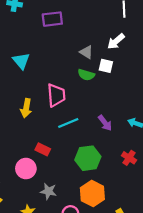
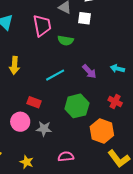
green semicircle: (86, 75) -> (66, 40), moved
pink trapezoid: (56, 95) -> (42, 26), moved
gray star: (48, 191) -> (44, 129), moved
orange hexagon: (92, 193) -> (102, 131), moved

